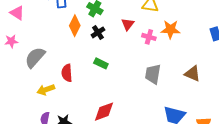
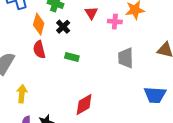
red semicircle: (67, 73) -> (39, 50), moved
yellow arrow: (46, 90) -> (22, 94), turned 126

